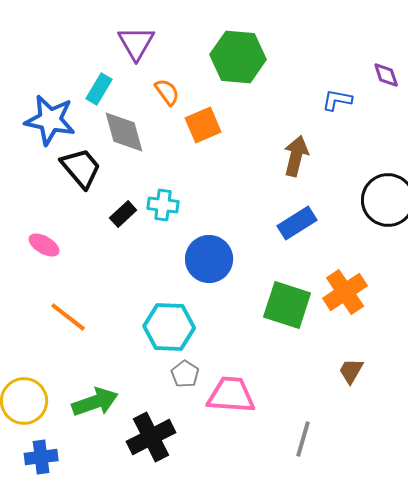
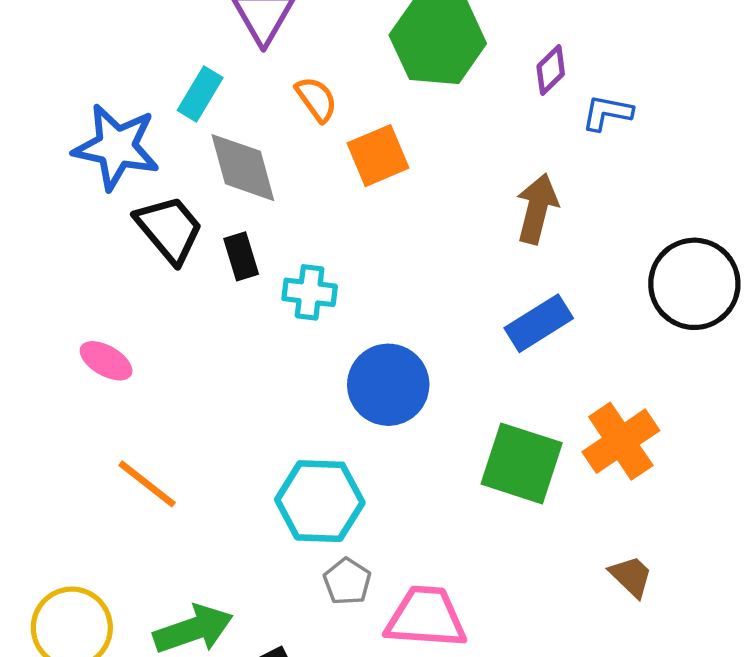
purple diamond: (386, 75) -> (551, 70), moved, turned 64
black rectangle: (123, 214) -> (241, 256), moved, turned -64
brown trapezoid: (351, 371) -> (631, 576), turned 104

